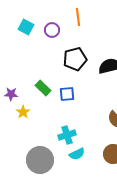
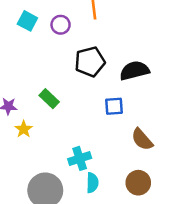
blue square: (67, 94) -> (114, 106), moved
cyan semicircle: (77, 154) -> (92, 183), turned -63

